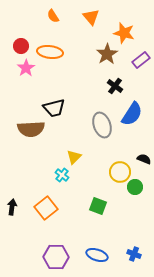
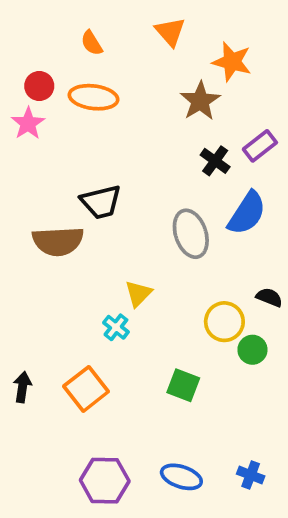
orange semicircle: (53, 16) -> (92, 43), moved
purple rectangle: (141, 60) -> (260, 146), moved
pink star: (26, 68) -> (28, 123), moved

